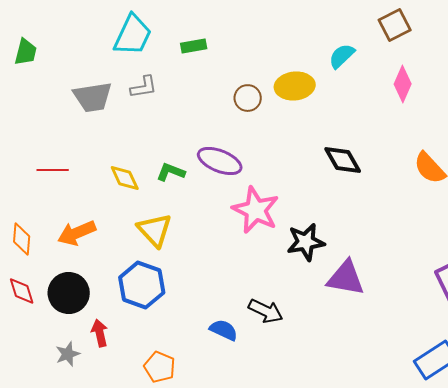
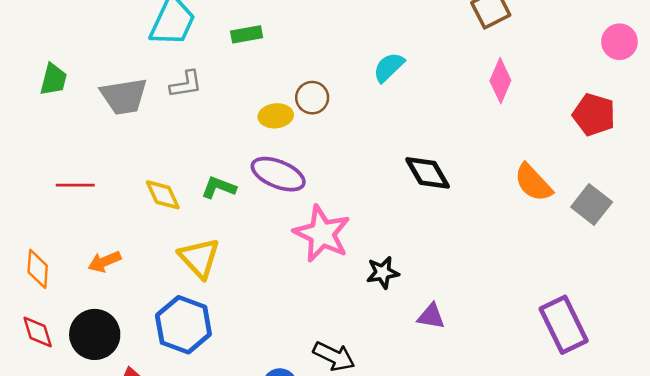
green trapezoid: (26, 52) -> (53, 79), moved
cyan semicircle: (342, 56) -> (389, 67), moved
yellow ellipse: (295, 86) -> (276, 116), moved, size x0.7
orange arrow: (77, 233) -> (104, 262), size x0.7
black star: (306, 242) -> (383, 273), size x0.7
purple triangle: (346, 278) -> (431, 316), size x0.6

